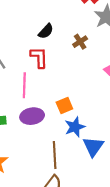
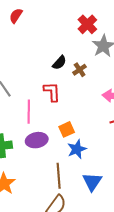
black semicircle: (46, 31) -> (59, 63), moved
red L-shape: (39, 57) -> (52, 92), moved
blue triangle: (93, 147) -> (92, 182), moved

